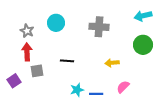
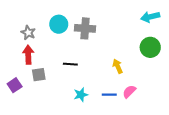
gray cross: (99, 27) -> (85, 28), moved
yellow arrow: (112, 63) -> (118, 66), turned 72
blue line: (96, 94) -> (109, 95), moved

